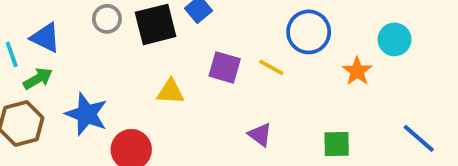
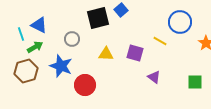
gray circle: (107, 19) -> (72, 39), moved
purple square: (225, 67) -> (135, 53), moved

